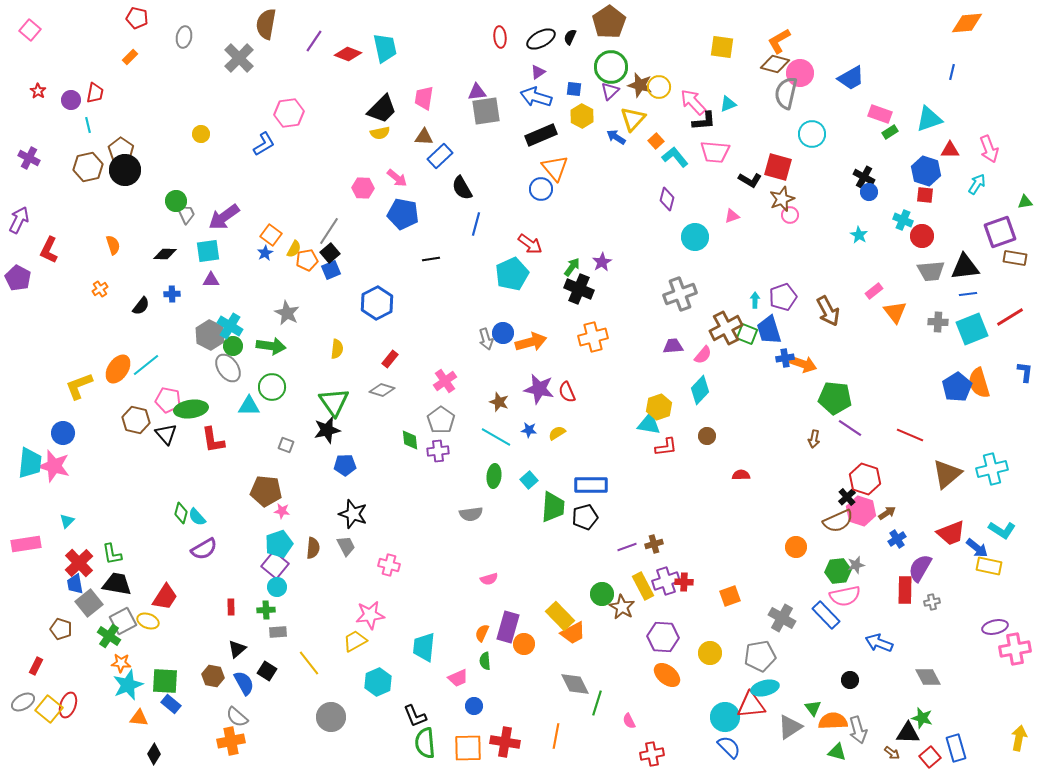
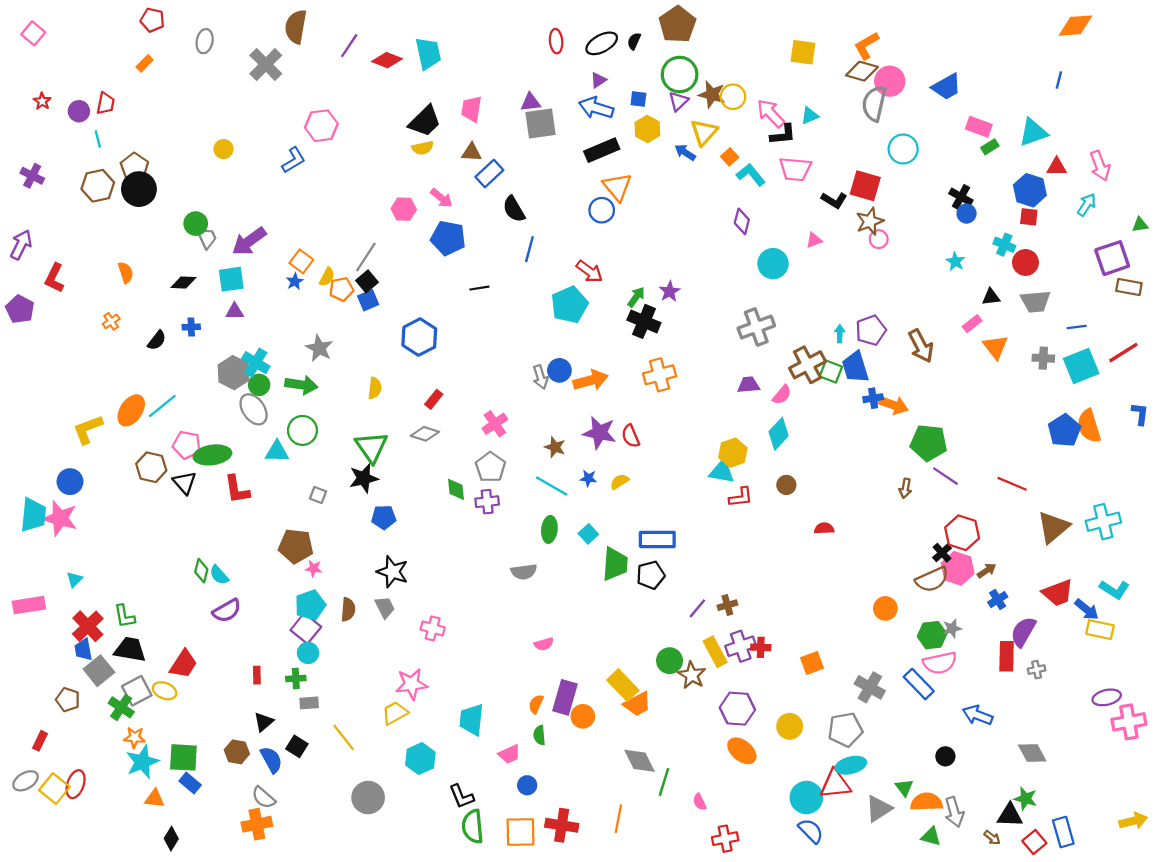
black triangle: (965, 267) -> (991, 297), moved, size x0.6
purple line: (627, 547) -> (697, 608), turned -30
yellow arrow: (1019, 738) -> (1133, 821), turned 65

